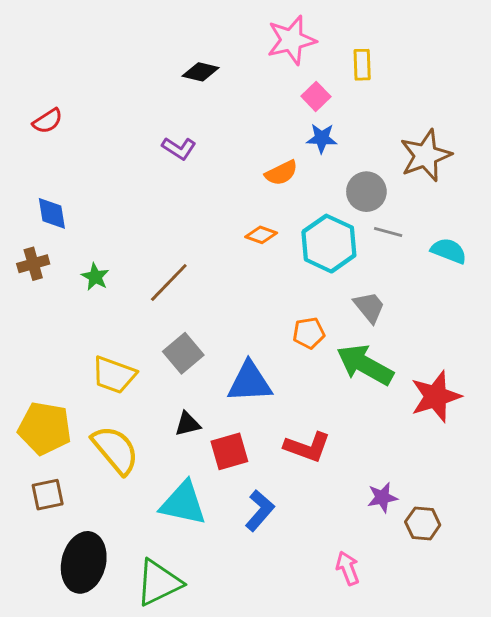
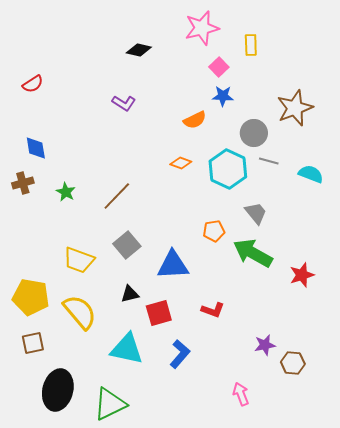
red star: (436, 397) -> (302, 275), size x0.7
red L-shape: (307, 447) -> (213, 310), size x0.7

